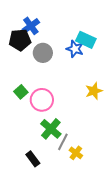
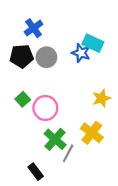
black pentagon: (20, 40) -> (22, 56), moved
yellow cross: (76, 153) -> (92, 133), moved, size x1.5

